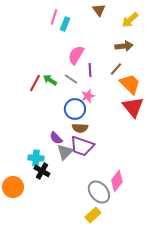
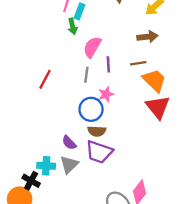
brown line: (116, 69) -> (138, 63), turned 40
gray line: (71, 79) -> (86, 75), turned 64
green arrow: (50, 80) -> (73, 26), moved, turned -136
gray triangle: (65, 152) -> (69, 165), moved
black cross: (42, 171) -> (31, 181), moved

